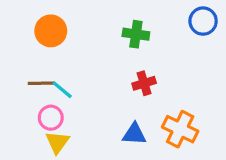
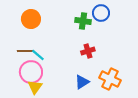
blue circle: (203, 21) -> (101, 13), moved
pink circle: (51, 118) -> (31, 72), size x1.5
blue triangle: (134, 134) -> (82, 82), turned -35

